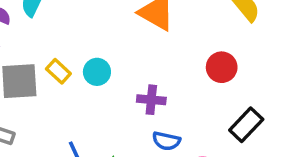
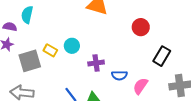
purple cross: (151, 100) -> (96, 63), moved

